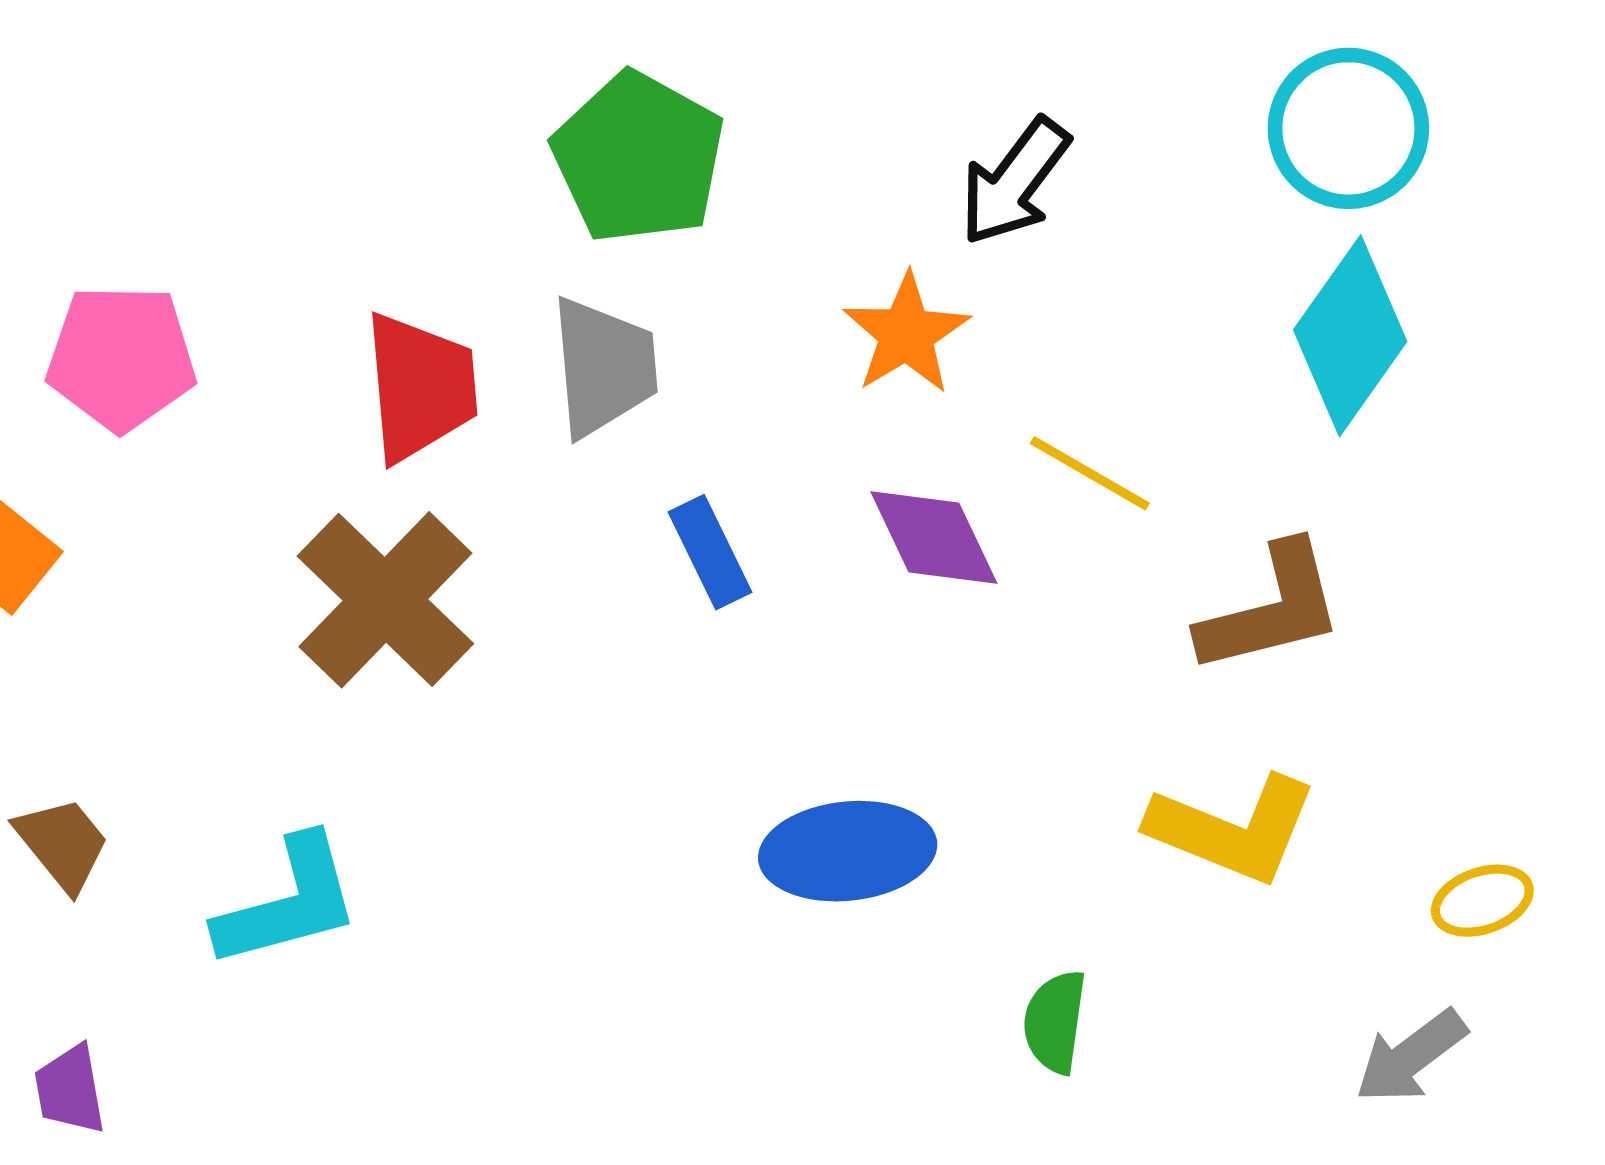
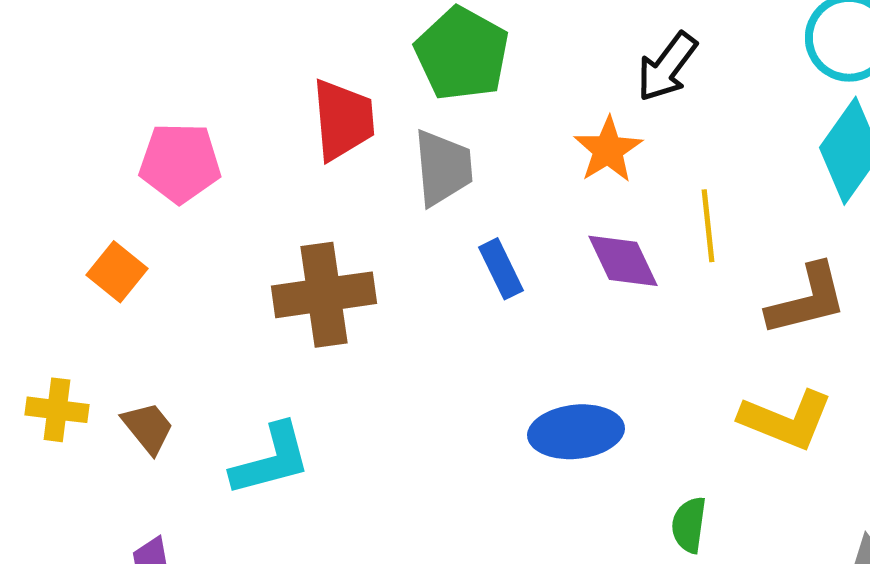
red trapezoid: (420, 387) -> (343, 120), moved
yellow line: (1090, 473) -> (708, 226), turned 54
brown cross: (385, 600) -> (324, 295), turned 38

